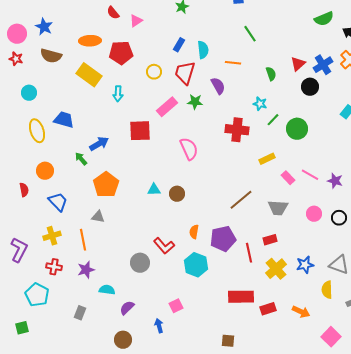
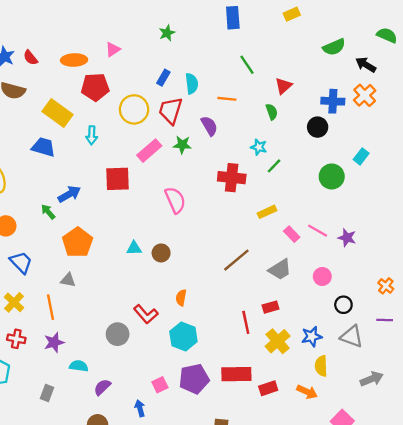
red semicircle: (113, 13) -> (30, 58), moved
orange ellipse: (90, 41) -> (74, 60), moved
red triangle: (298, 64) -> (283, 86), moved
blue cross: (323, 65) -> (333, 101), turned 36
yellow circle: (154, 72) -> (134, 109), size x1.6
blue trapezoid: (64, 120) -> (43, 147), moved
green circle: (297, 129) -> (332, 176), moved
gray trapezoid: (278, 208) -> (280, 269), turned -35
black circle: (339, 218) -> (343, 305), moved
yellow cross: (52, 236) -> (14, 302), turned -30
purple pentagon: (223, 239) -> (194, 379), moved
yellow semicircle: (327, 290) -> (321, 366), moved

